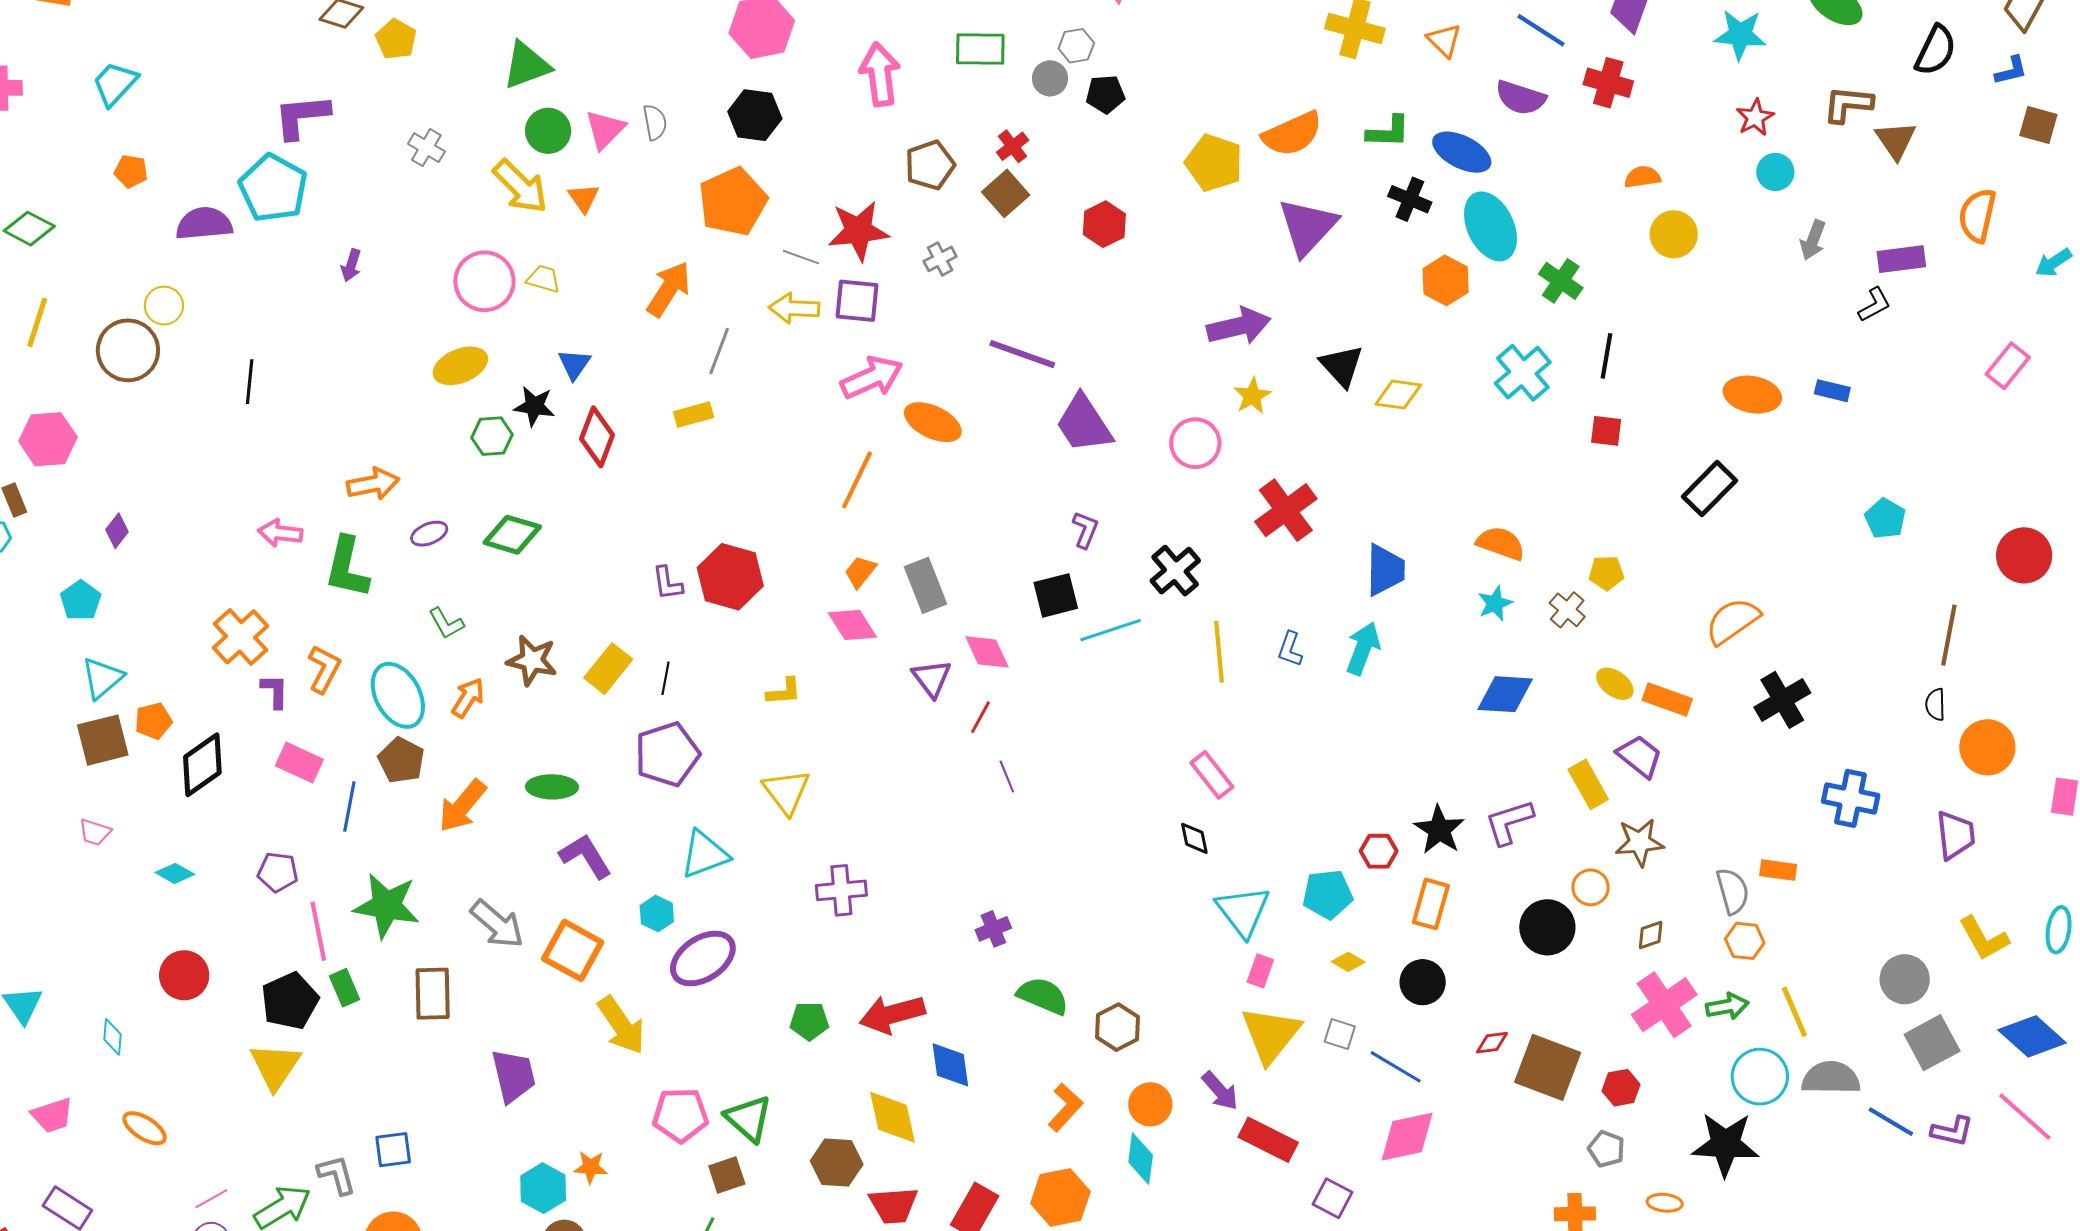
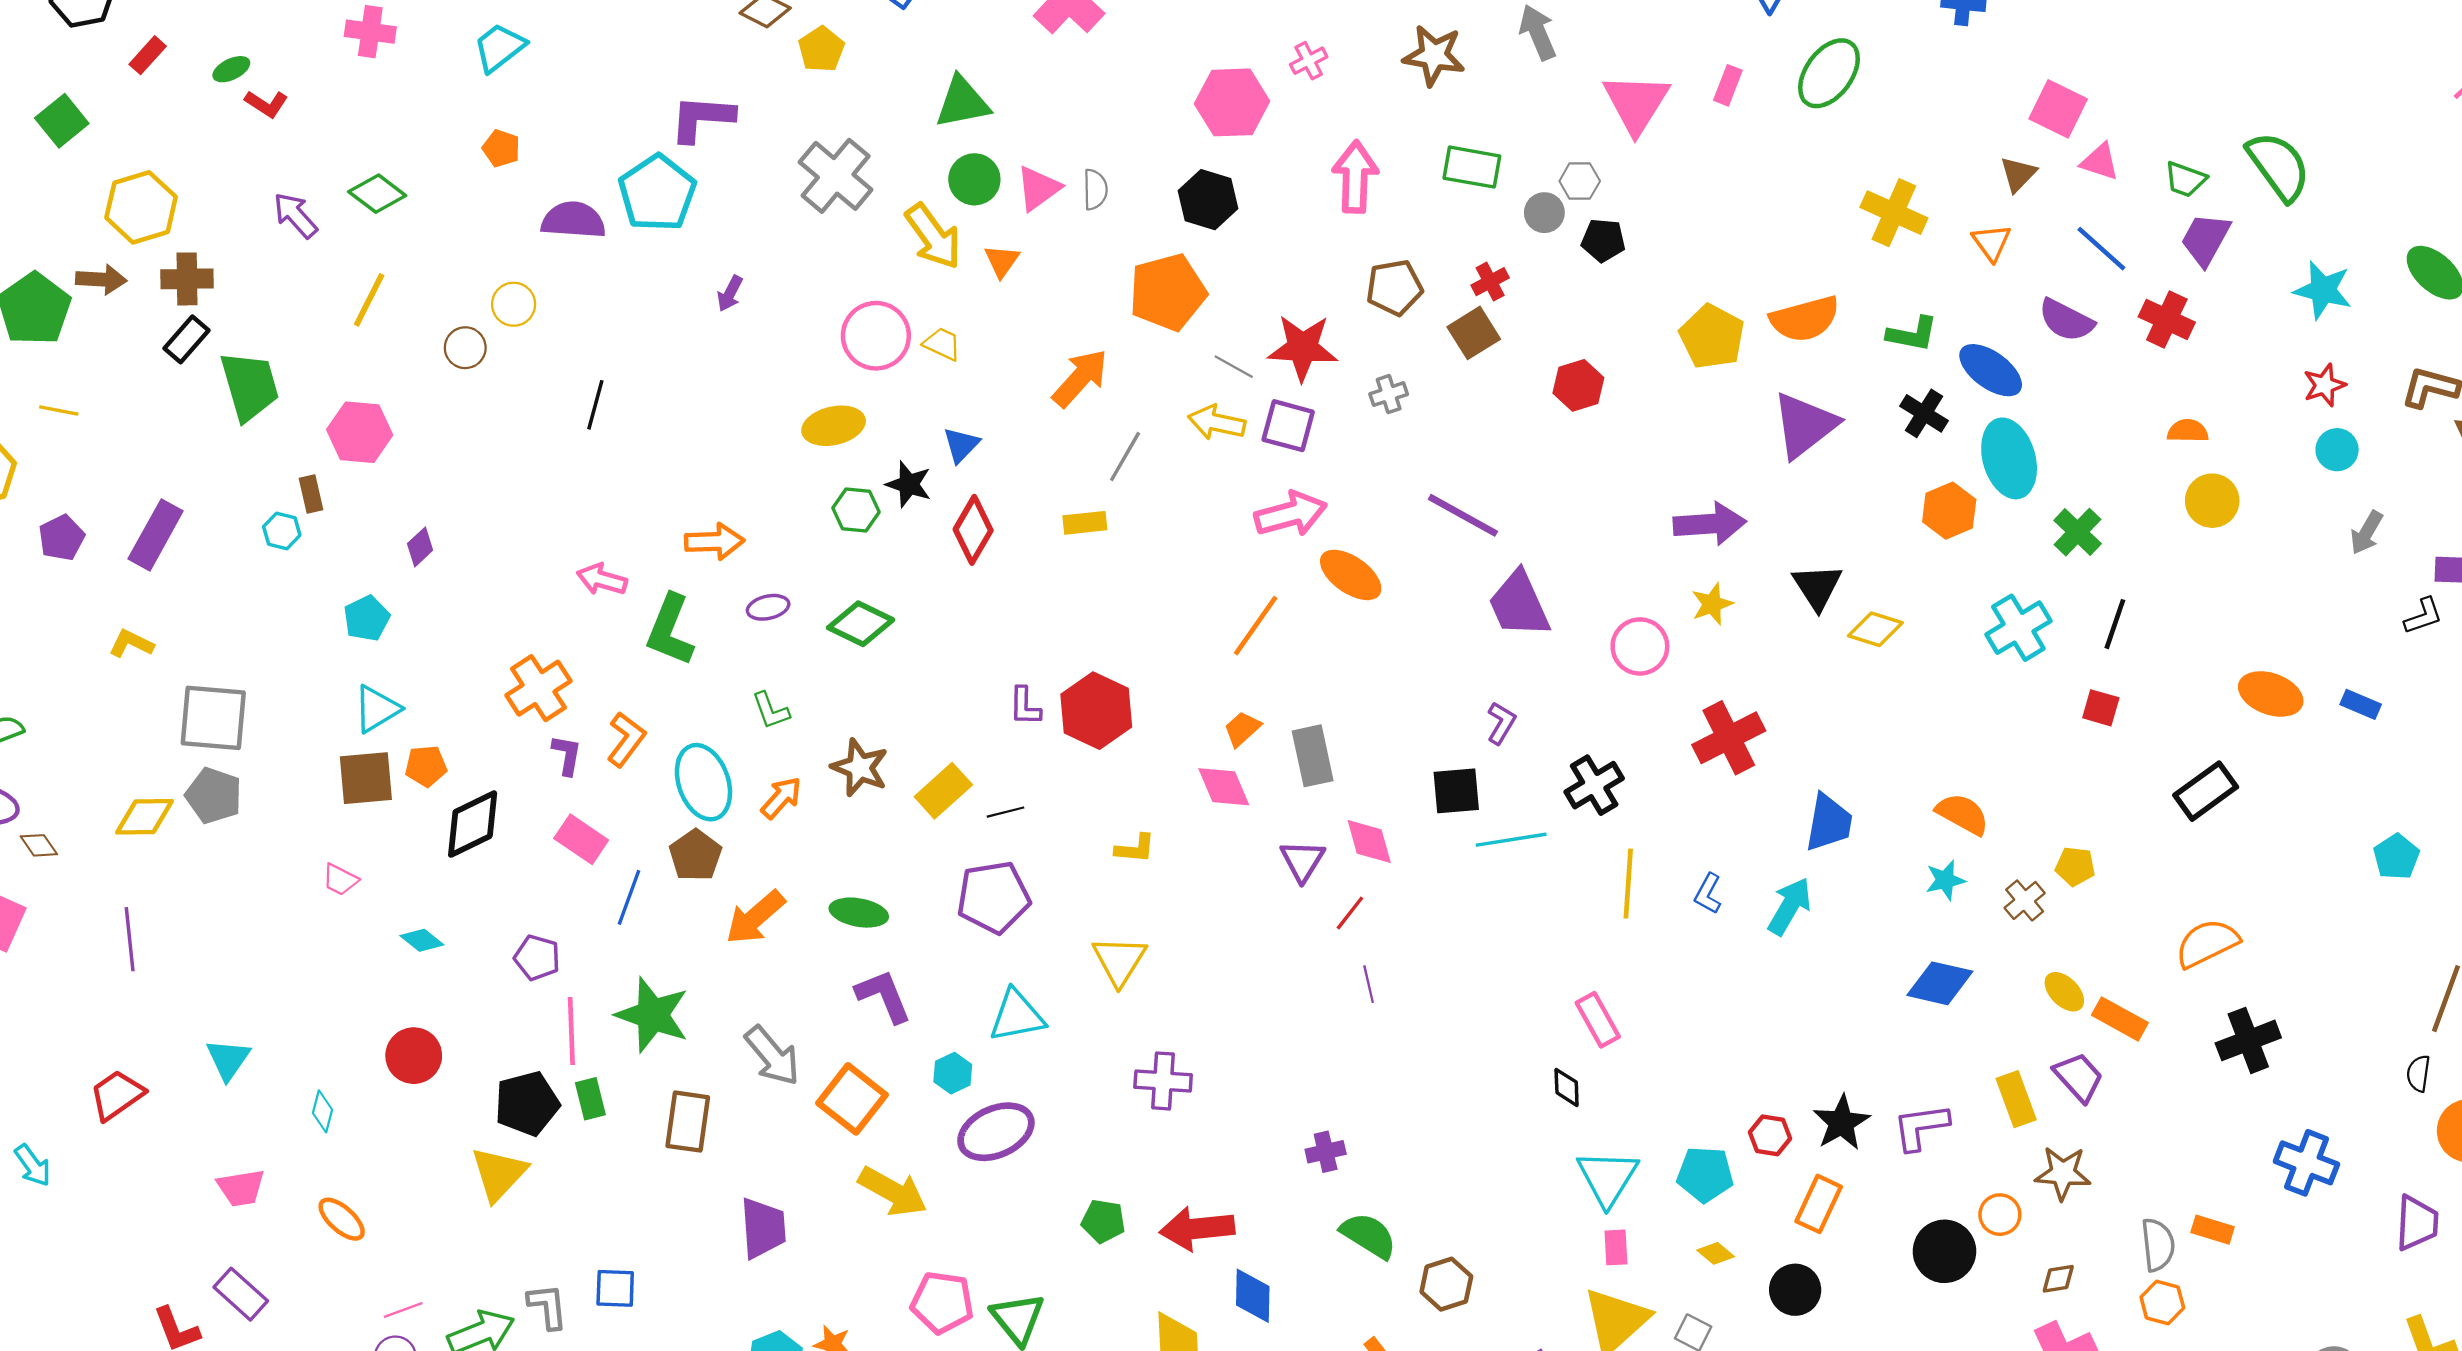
gray cross: (426, 148) -> (836, 176), size x1.8
brown circle: (128, 350) -> (465, 348), size x0.6
black line: (666, 678) -> (1005, 812), turned 56
pink rectangle: (1260, 971) -> (1616, 1247), turned -32
yellow arrow: (621, 1025) -> (893, 1191), turned -36

